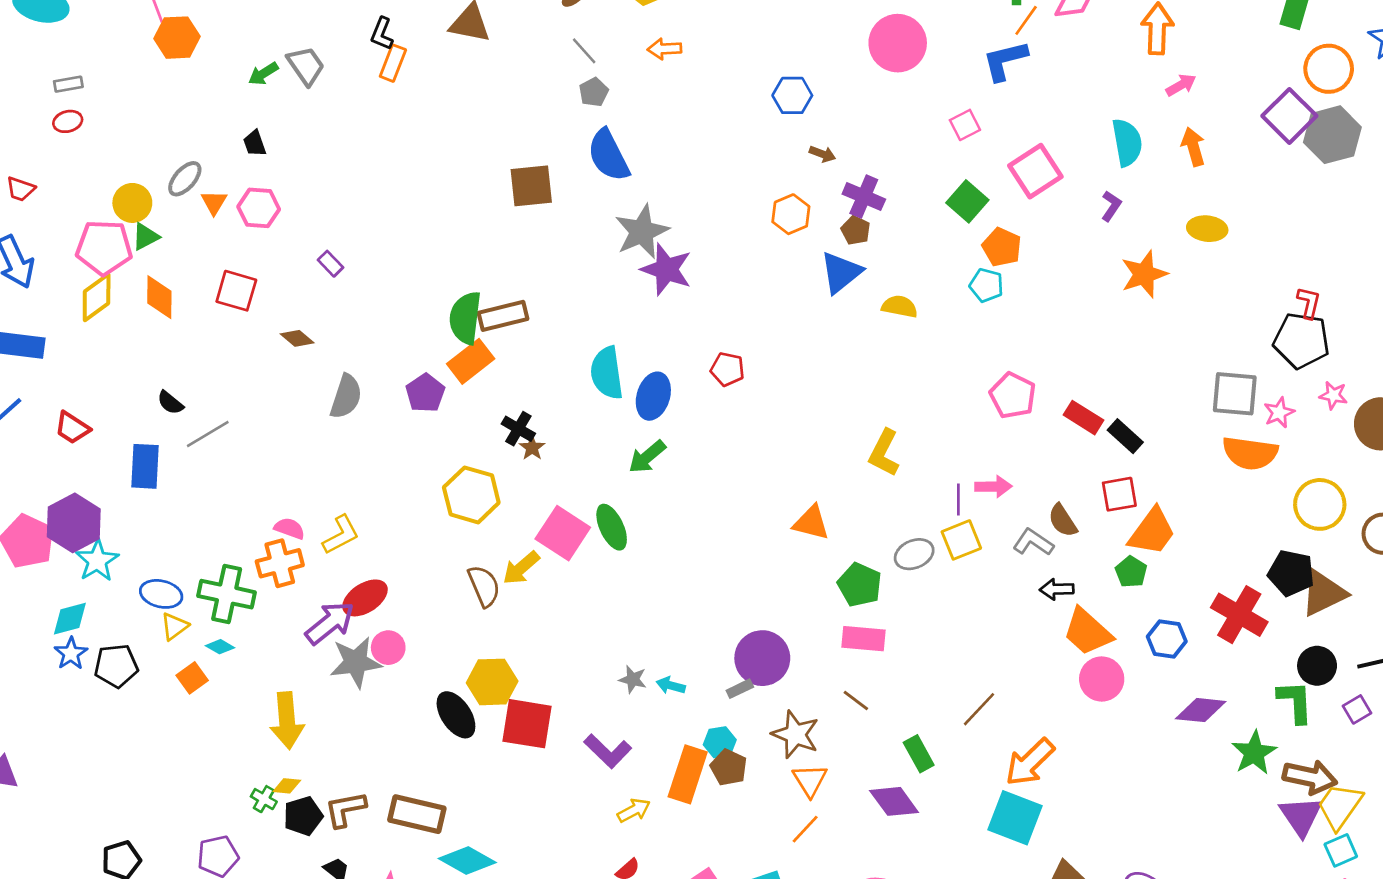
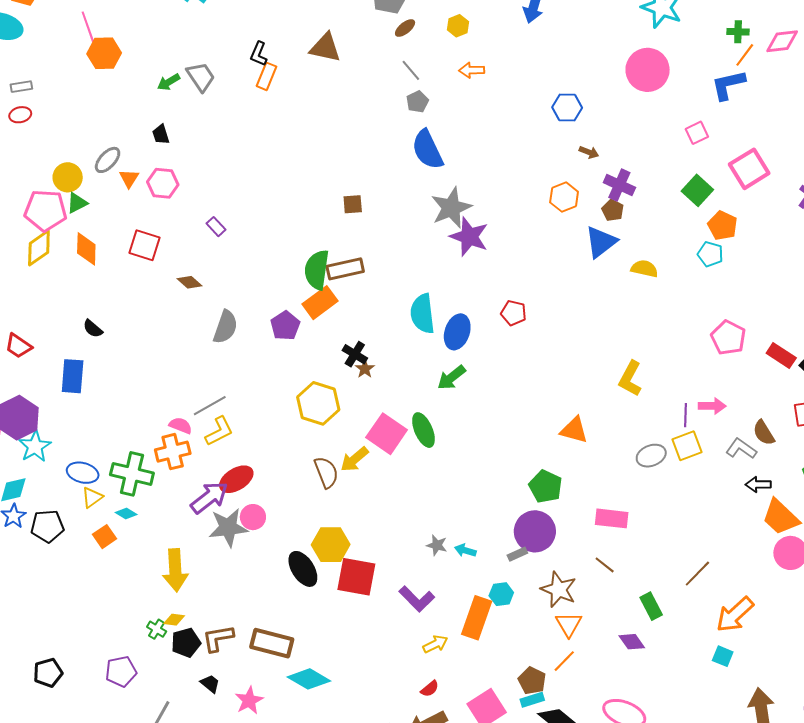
brown square: (531, 186) -> (353, 204), moved, size x0.6
gray line: (208, 434) -> (210, 406), moved
green pentagon: (860, 585) -> (546, 486), moved
brown pentagon: (729, 767) -> (532, 681), moved
purple diamond: (894, 801) -> (632, 642), size x0.7
cyan square: (1015, 818) -> (723, 656), size x0.5

